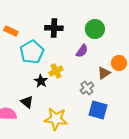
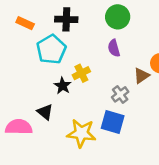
black cross: (54, 28) -> (66, 19), moved
green circle: (95, 29) -> (118, 17), moved
purple semicircle: (82, 51) -> (114, 48), turned 128
blue square: (98, 110) -> (113, 122), moved

